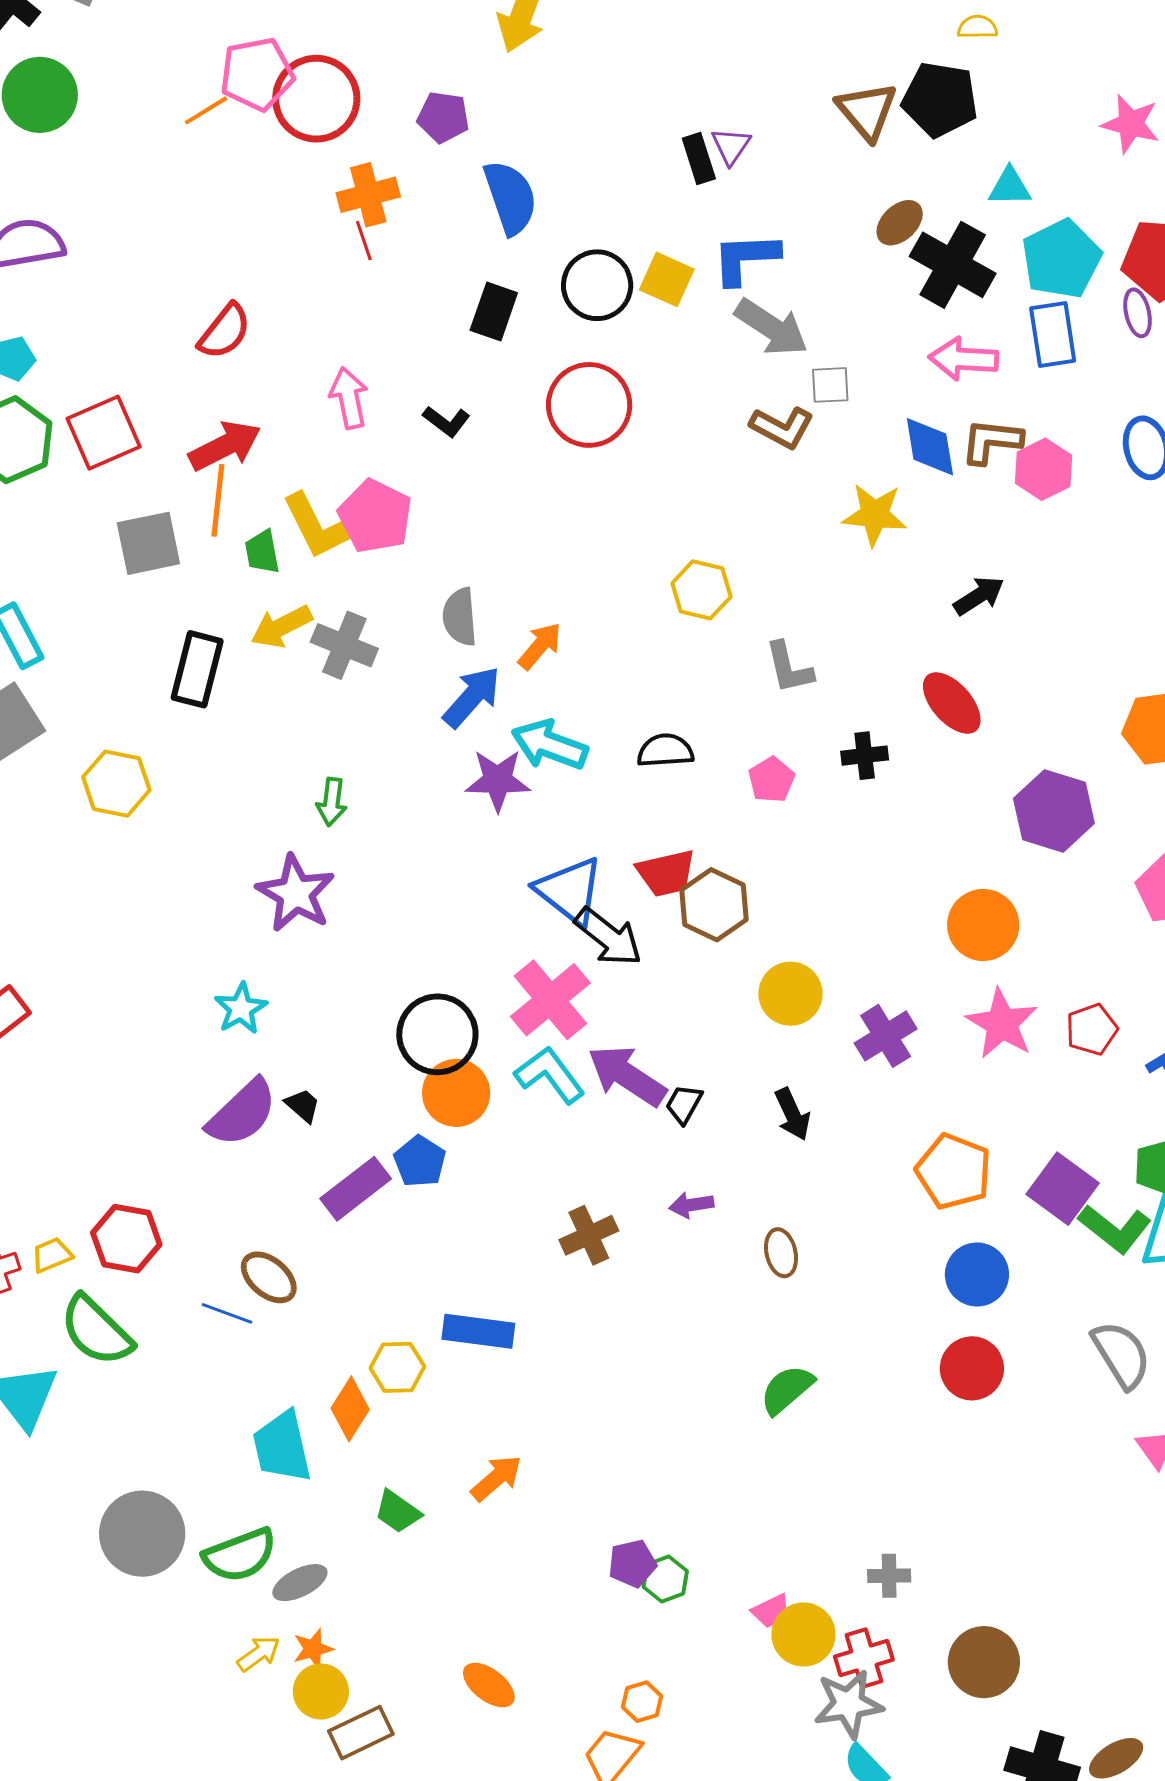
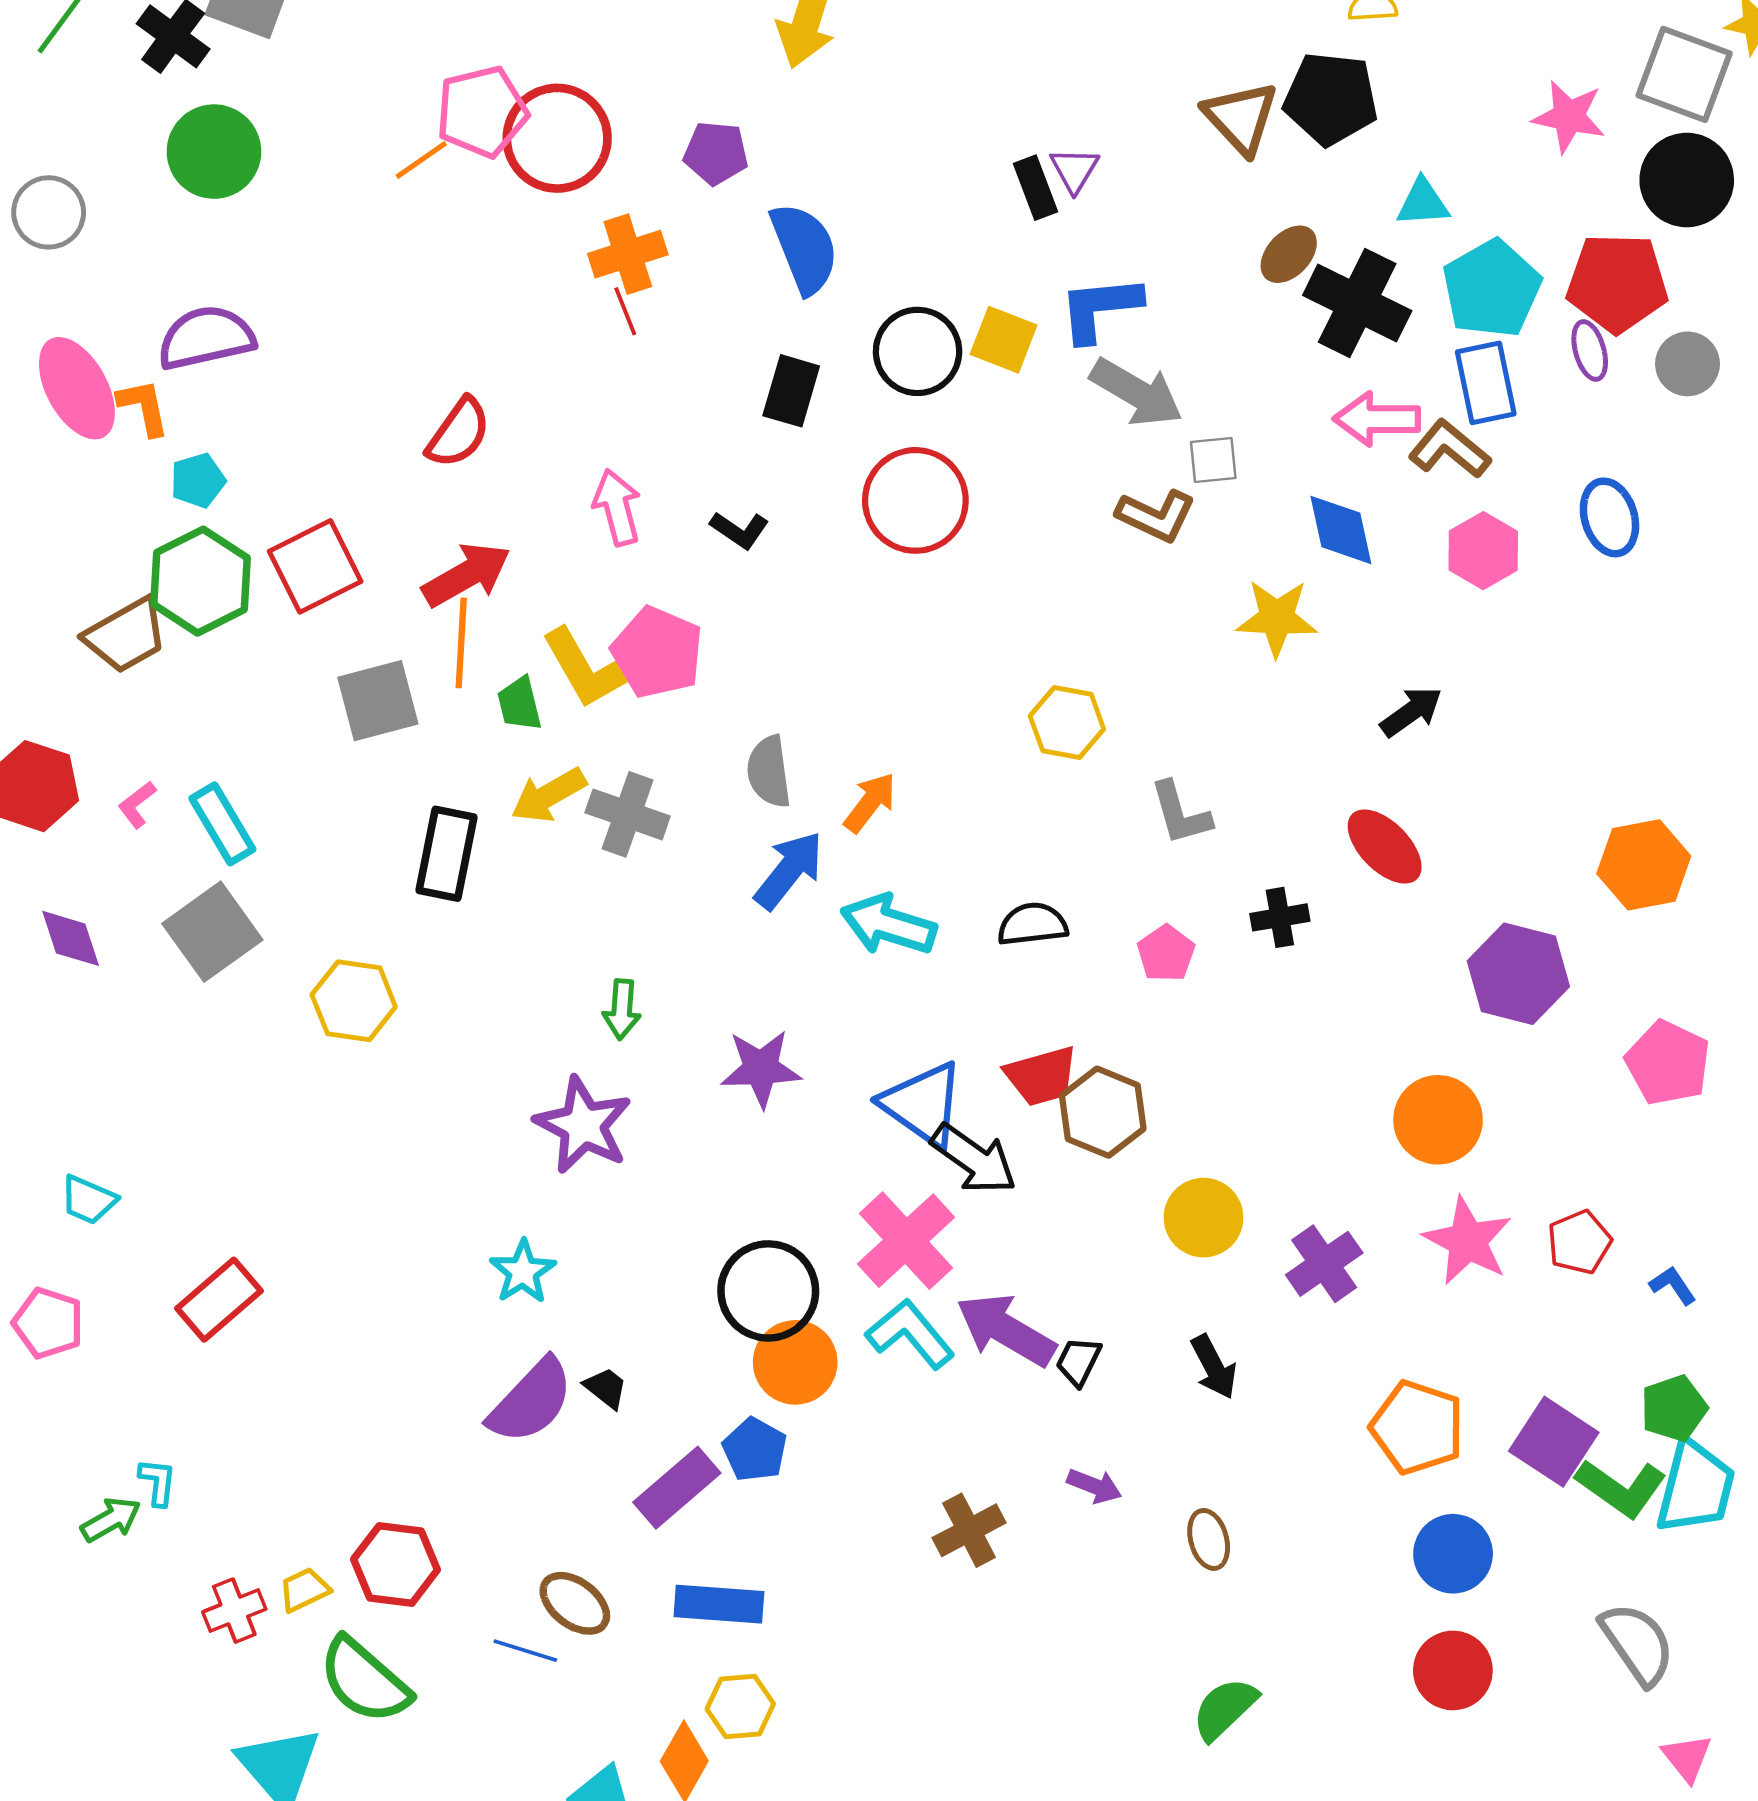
brown L-shape: (991, 441) -> (1450, 449), moved, turned 36
purple star: (498, 780) -> (761, 1068), moved
purple arrow: (691, 1205) -> (1094, 1486), turned -147
blue rectangle: (478, 1331) -> (719, 1604), moved

